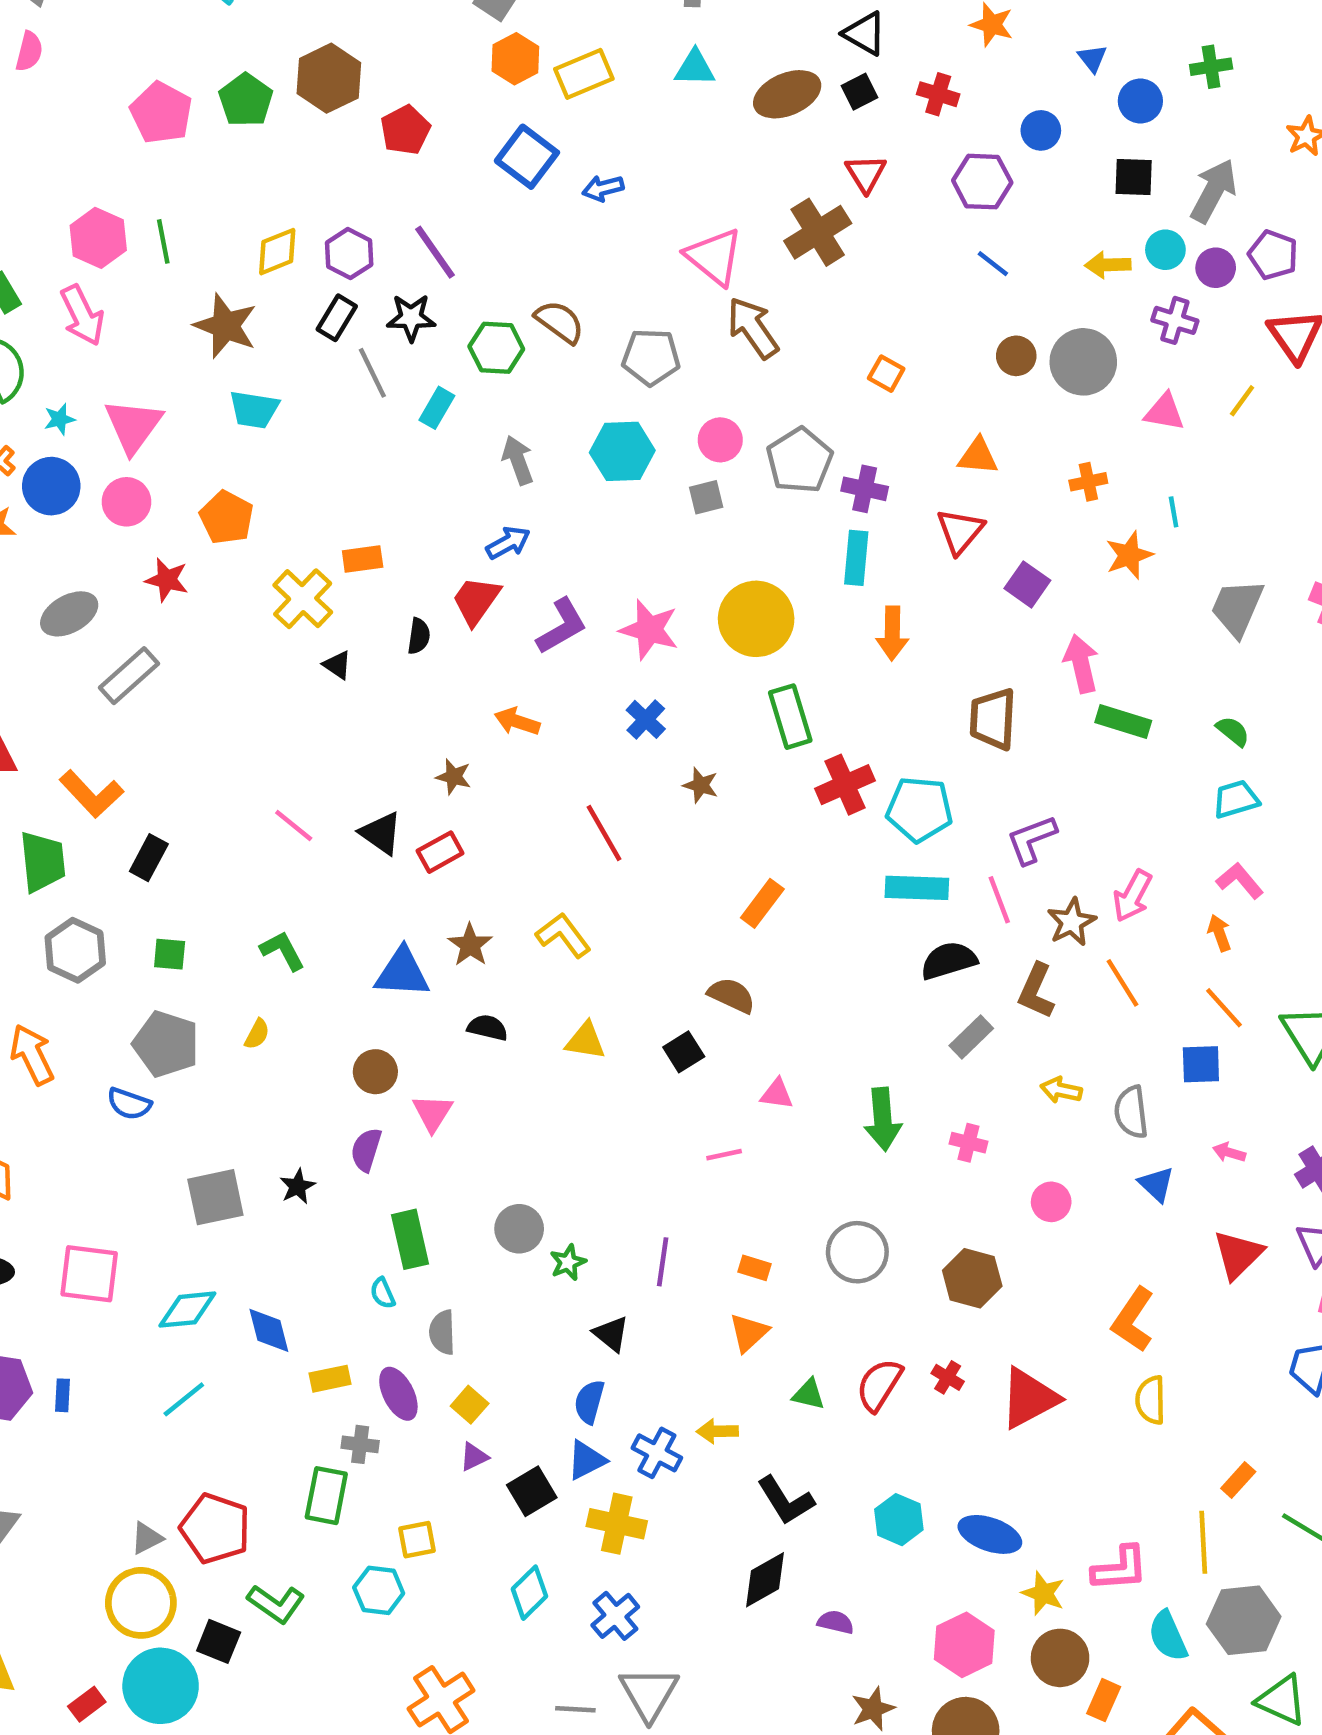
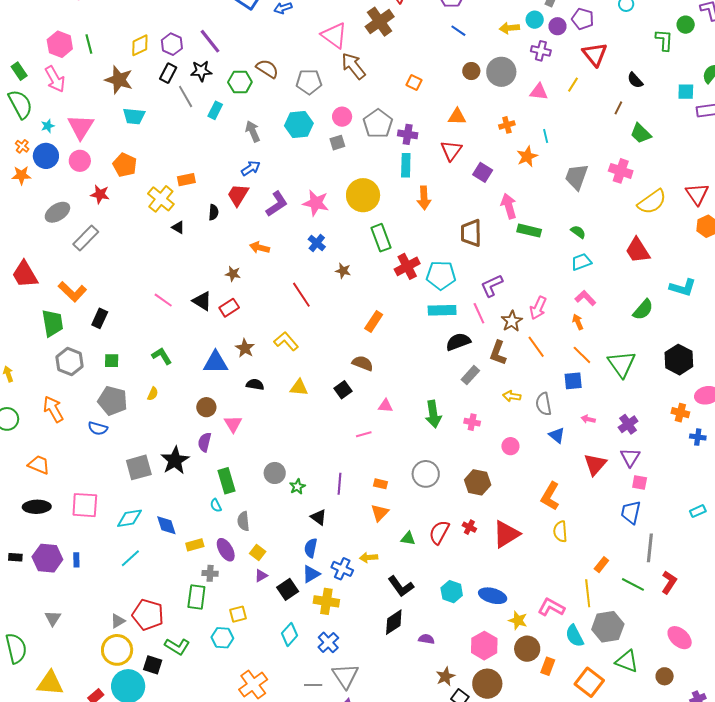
black star: (298, 1186) -> (175, 460), size x1.8
pink L-shape: (1120, 1569) -> (551, 607), turned -144

